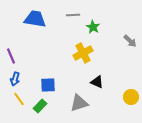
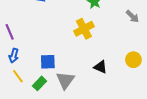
black triangle: (97, 82) -> (100, 67), moved
yellow circle: (131, 97) -> (133, 60), moved
gray triangle: (79, 103) -> (65, 80), moved, turned -36

